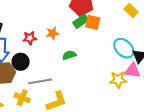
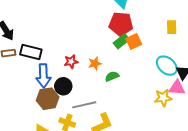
yellow rectangle: (131, 11) -> (172, 27), turned 48
orange square: (93, 22) -> (134, 42), turned -35
orange star: (53, 33) -> (95, 63), moved

